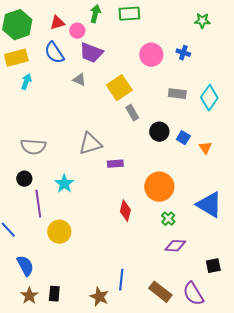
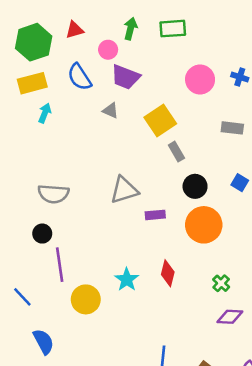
red triangle: (57, 23) -> (75, 30), moved
black circle: (159, 132) -> (195, 186), moved
cyan star: (64, 184) -> (127, 280), moved
orange circle: (159, 187) -> (204, 225), moved

